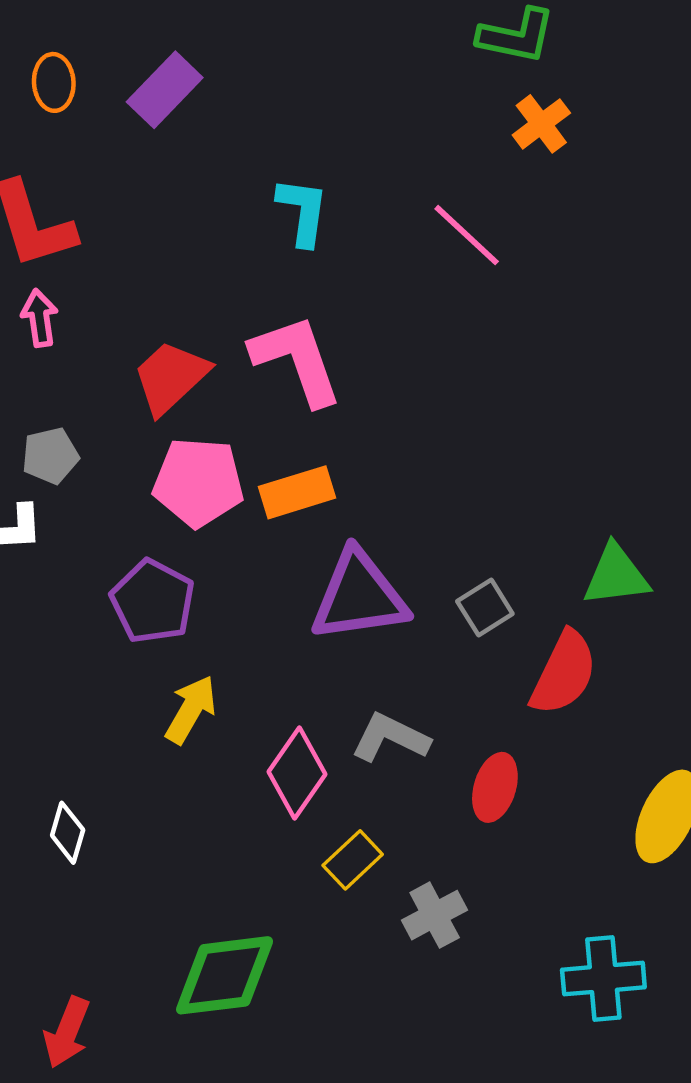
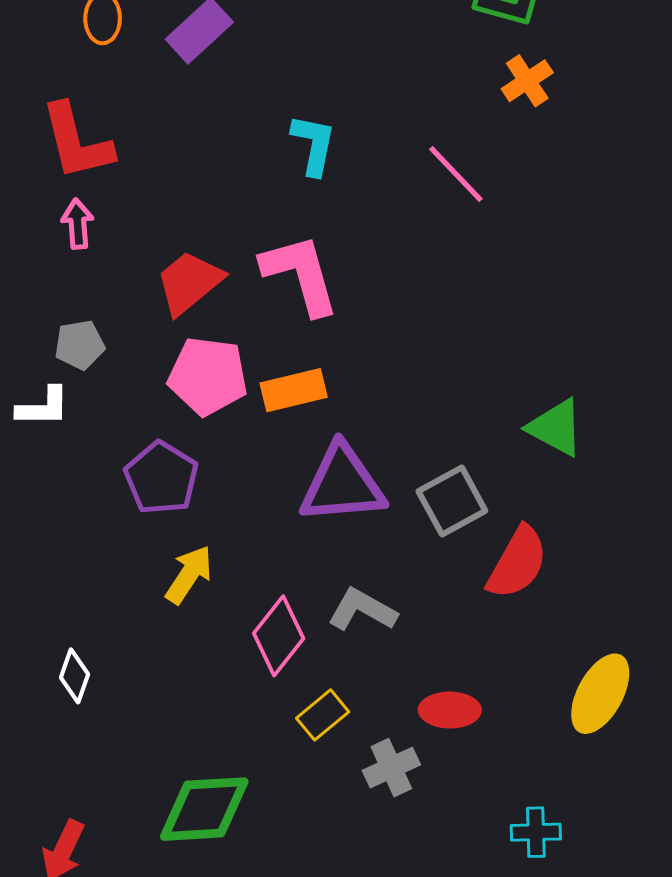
green triangle: (616, 575) -> (556, 428), moved, turned 32
gray square: (485, 607) -> (452, 501), size x1.4
red ellipse: (495, 787) -> (450, 710), moved, turned 70
cyan cross: (603, 979) -> (536, 832), size x0.7

